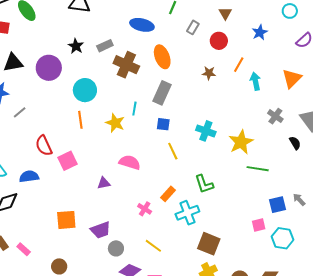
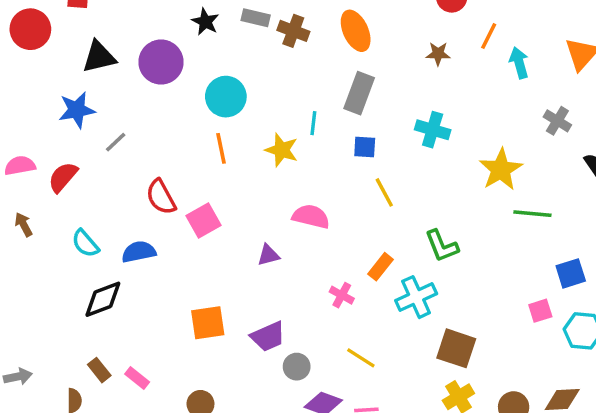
gray rectangle: (105, 46) -> (256, 18), turned 42
brown cross: (126, 65) -> (293, 31), moved, size x0.7
cyan cross: (206, 131) -> (433, 130), moved

